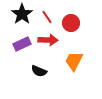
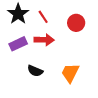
red circle: (71, 23) -> (76, 23), moved
orange trapezoid: (74, 61) -> (70, 73), moved

